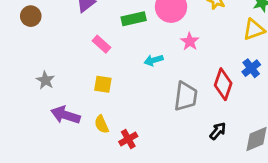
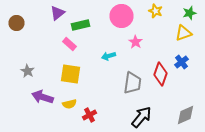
green rectangle: (134, 19) -> (80, 25), moved
yellow square: (103, 84) -> (70, 74), size x1.5
yellow semicircle: (102, 124) -> (70, 104), turned -80
black arrow: (218, 131) -> (142, 117), moved, size x1.6

